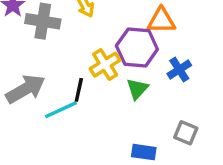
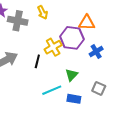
green triangle: (137, 89) -> (72, 75), moved
cyan line: (61, 110) -> (52, 90), moved

